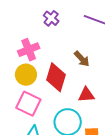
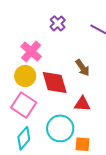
pink cross: (29, 50) -> (31, 51), turned -35
red diamond: (56, 77) -> (55, 82), turned -40

